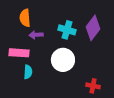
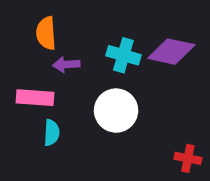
purple diamond: (93, 28) -> (171, 52), turned 65
red cross: (93, 86) -> (188, 158), moved

